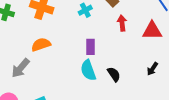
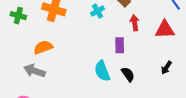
orange semicircle: (41, 45) -> (43, 47), moved
purple rectangle: (91, 47) -> (120, 45), moved
gray arrow: (21, 68) -> (34, 71), turned 70

